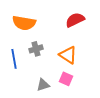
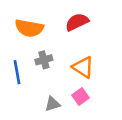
red semicircle: (75, 20) -> (77, 22), moved
pink square: (66, 79) -> (81, 97), turned 32

